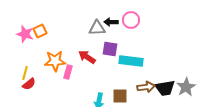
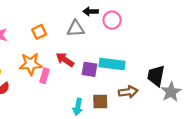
black arrow: (111, 22) -> (91, 11), moved
orange square: (40, 31) -> (39, 32), moved
purple square: (110, 49) -> (90, 69), moved
black trapezoid: (165, 88) -> (156, 76), moved, turned 110

